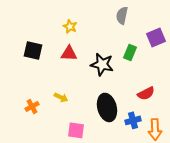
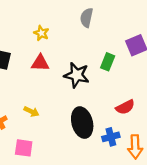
gray semicircle: (122, 15) -> (87, 18), moved
pink square: (76, 130) -> (24, 148), moved

